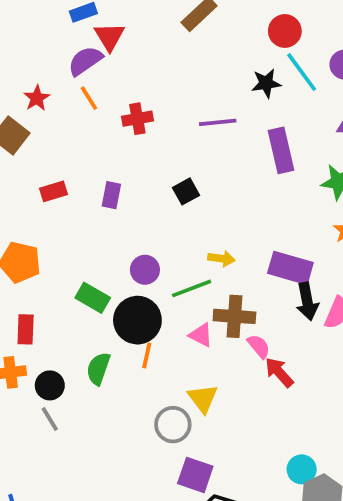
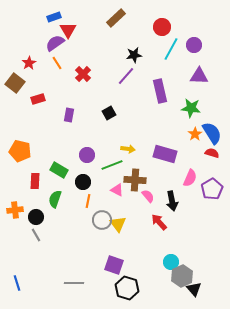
cyan line: (302, 72) -> (171, 49), turned 65
black star: (266, 83) -> (134, 55), moved
red cross: (137, 119) -> (83, 74), turned -35
purple line: (218, 122) -> (126, 76), turned -42
red rectangle: (54, 191) -> (38, 99), moved
black arrow: (307, 301) -> (172, 201), moved
black circle: (137, 320) -> (83, 182), size x0.6
red rectangle: (26, 329) -> (35, 181), moved
green semicircle: (98, 369) -> (55, 199), moved
red arrow: (279, 372) -> (159, 222), moved
gray circle: (173, 425) -> (102, 220), moved

